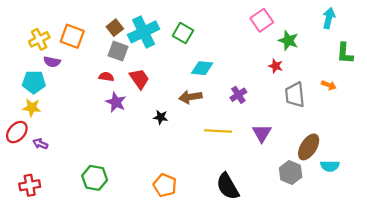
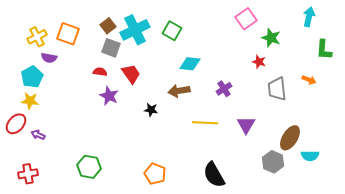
cyan pentagon: (34, 82) -> (32, 77), turned -30

